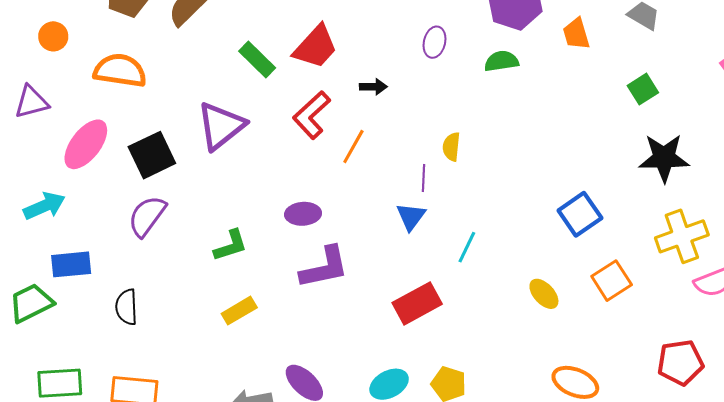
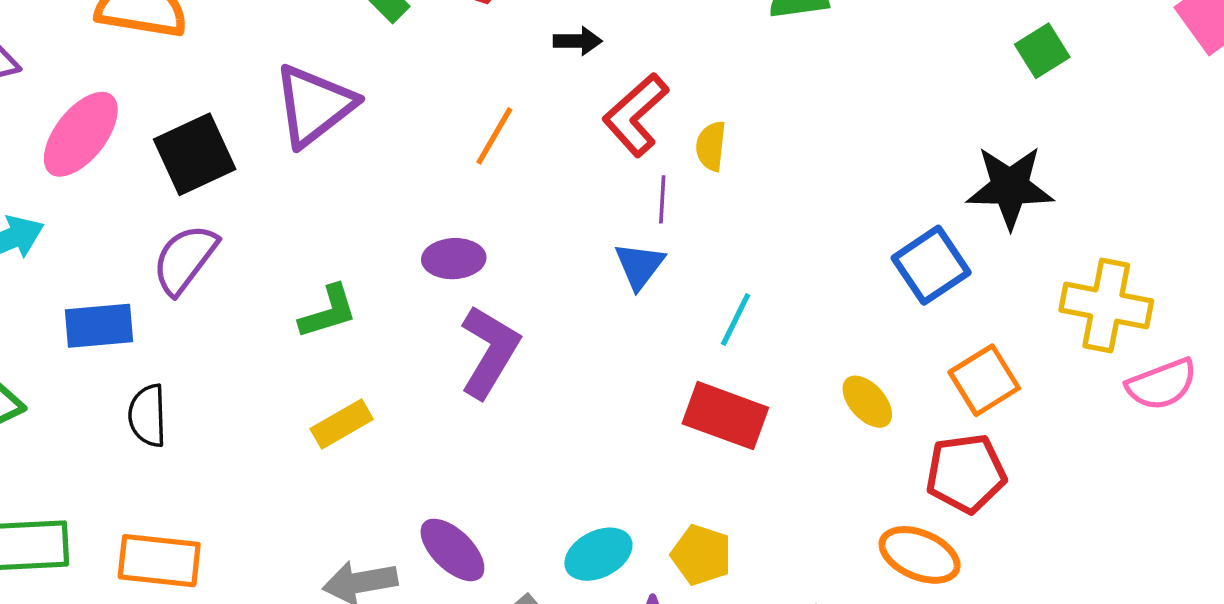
red L-shape: (312, 115) -> (636, 115), moved
orange line: (353, 146) -> (494, 136), moved
black star: (664, 158) -> (1010, 187), moved
yellow cross: (682, 236) -> (1106, 305), turned 30
blue rectangle: (71, 264) -> (99, 326), moved
purple L-shape: (324, 267) -> (489, 352), turned -48
red rectangle: (417, 303) -> (725, 416), moved, turned 48
red pentagon: (680, 363) -> (966, 473), moved

